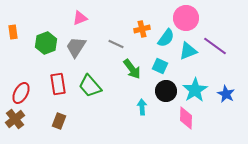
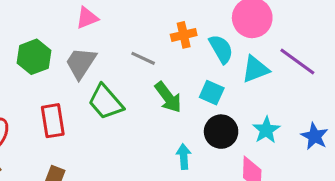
cyan semicircle: (166, 38) -> (221, 49), turned -66
green trapezoid: (90, 86) -> (106, 102), moved
cyan star: (195, 90) -> (266, 130), size x0.7

